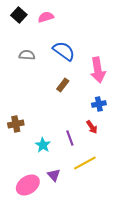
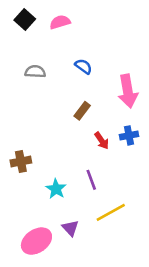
blue semicircle: (64, 51) -> (83, 66), size x0.6
red arrow: (92, 127) -> (102, 141), moved

